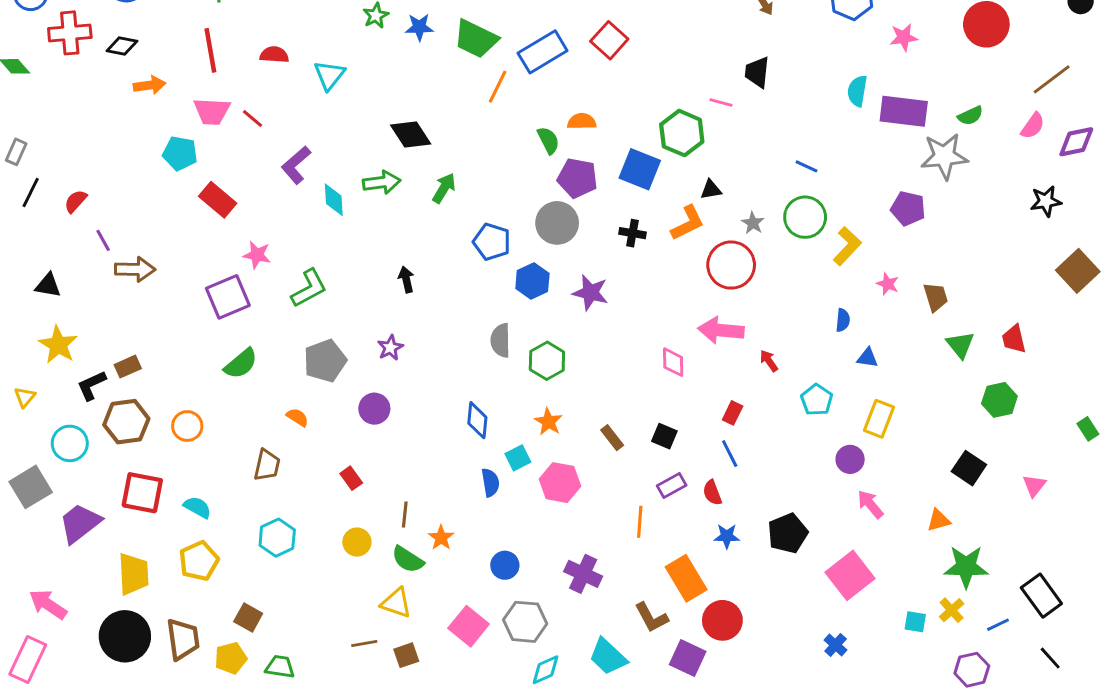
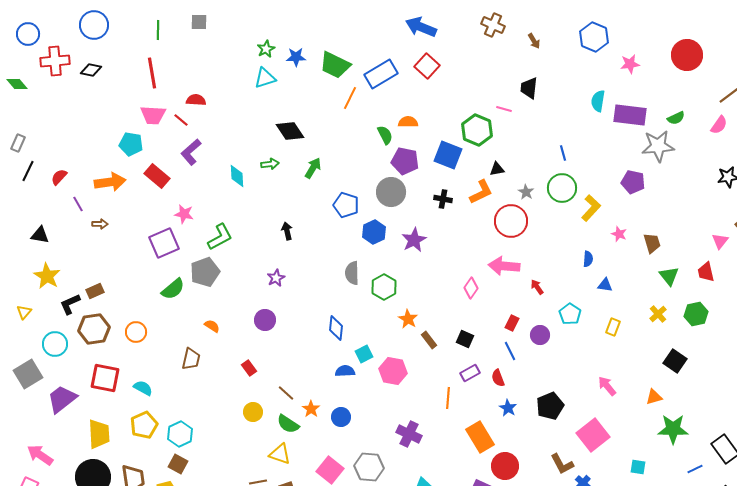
red semicircle: (274, 55) -> (196, 100), moved
cyan triangle: (329, 75) -> (265, 78), moved, turned 35
orange arrow: (150, 85) -> (110, 182), moved, size x1.4
purple L-shape: (296, 165) -> (191, 152), moved
blue line: (807, 166) -> (563, 153), turned 49
green arrow: (382, 182) -> (270, 164), size x0.7
brown arrow: (135, 269) -> (100, 224), size x0.6
purple star: (590, 293) -> (414, 240), turned 30
gray pentagon: (325, 361) -> (205, 272), moved
pink diamond: (673, 362) -> (471, 288), turned 35
yellow rectangle: (879, 419) -> (613, 327), size x0.7
orange star: (548, 422) -> (408, 319), moved
purple circle: (850, 459) -> (540, 335), moved
blue semicircle: (490, 483) -> (345, 371), turned -84
pink triangle: (1034, 485) -> (720, 241), moved
brown line: (405, 514) -> (286, 393), turned -54
blue star: (727, 536) -> (508, 408), turned 30
cyan hexagon: (277, 538) -> (180, 434), moved
blue circle: (505, 565) -> (341, 417), moved
yellow cross: (952, 610) -> (658, 314), moved
brown L-shape: (651, 617) -> (562, 464), moved

